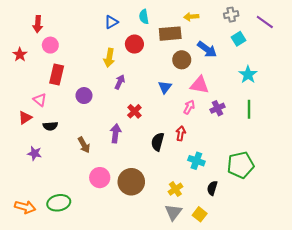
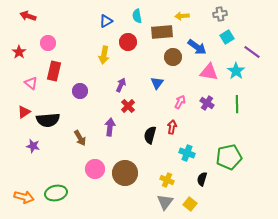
purple line: (265, 22) -> (252, 52), moved
red arrow: (38, 24) -> (28, 16), moved, turned 105
purple arrow: (120, 82) -> (121, 85), moved
pink triangle: (200, 85) -> (209, 72), moved
pink triangle: (40, 100) -> (31, 83), moved
purple cross: (217, 108) -> (207, 103), turned -32
black semicircle: (50, 126) -> (48, 120), size x1.6
yellow cross: (175, 189) -> (167, 180), turned -32

